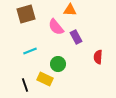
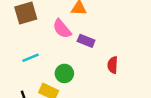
purple rectangle: (76, 37) -> (86, 41), turned -40

